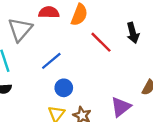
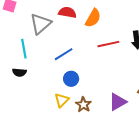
red line: (101, 42) -> (108, 44), turned -65

